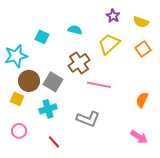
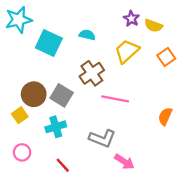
yellow semicircle: (141, 22) -> (153, 26), moved
cyan square: (42, 37) -> (49, 43), size x1.6
cyan star: (16, 56) -> (19, 20), moved
yellow square: (17, 99) -> (20, 115), turned 32
pink arrow: (139, 137) -> (124, 162), moved

